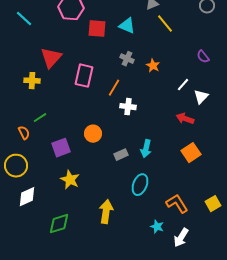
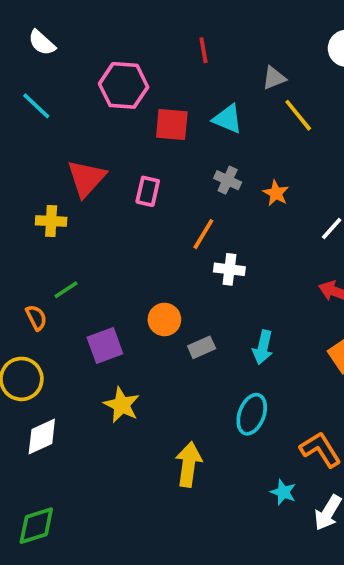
pink rectangle: (84, 76) -> (148, 191), moved, size x0.7
gray rectangle: (121, 155) -> (202, 347), moved
green diamond: (59, 224) -> (36, 526), moved

